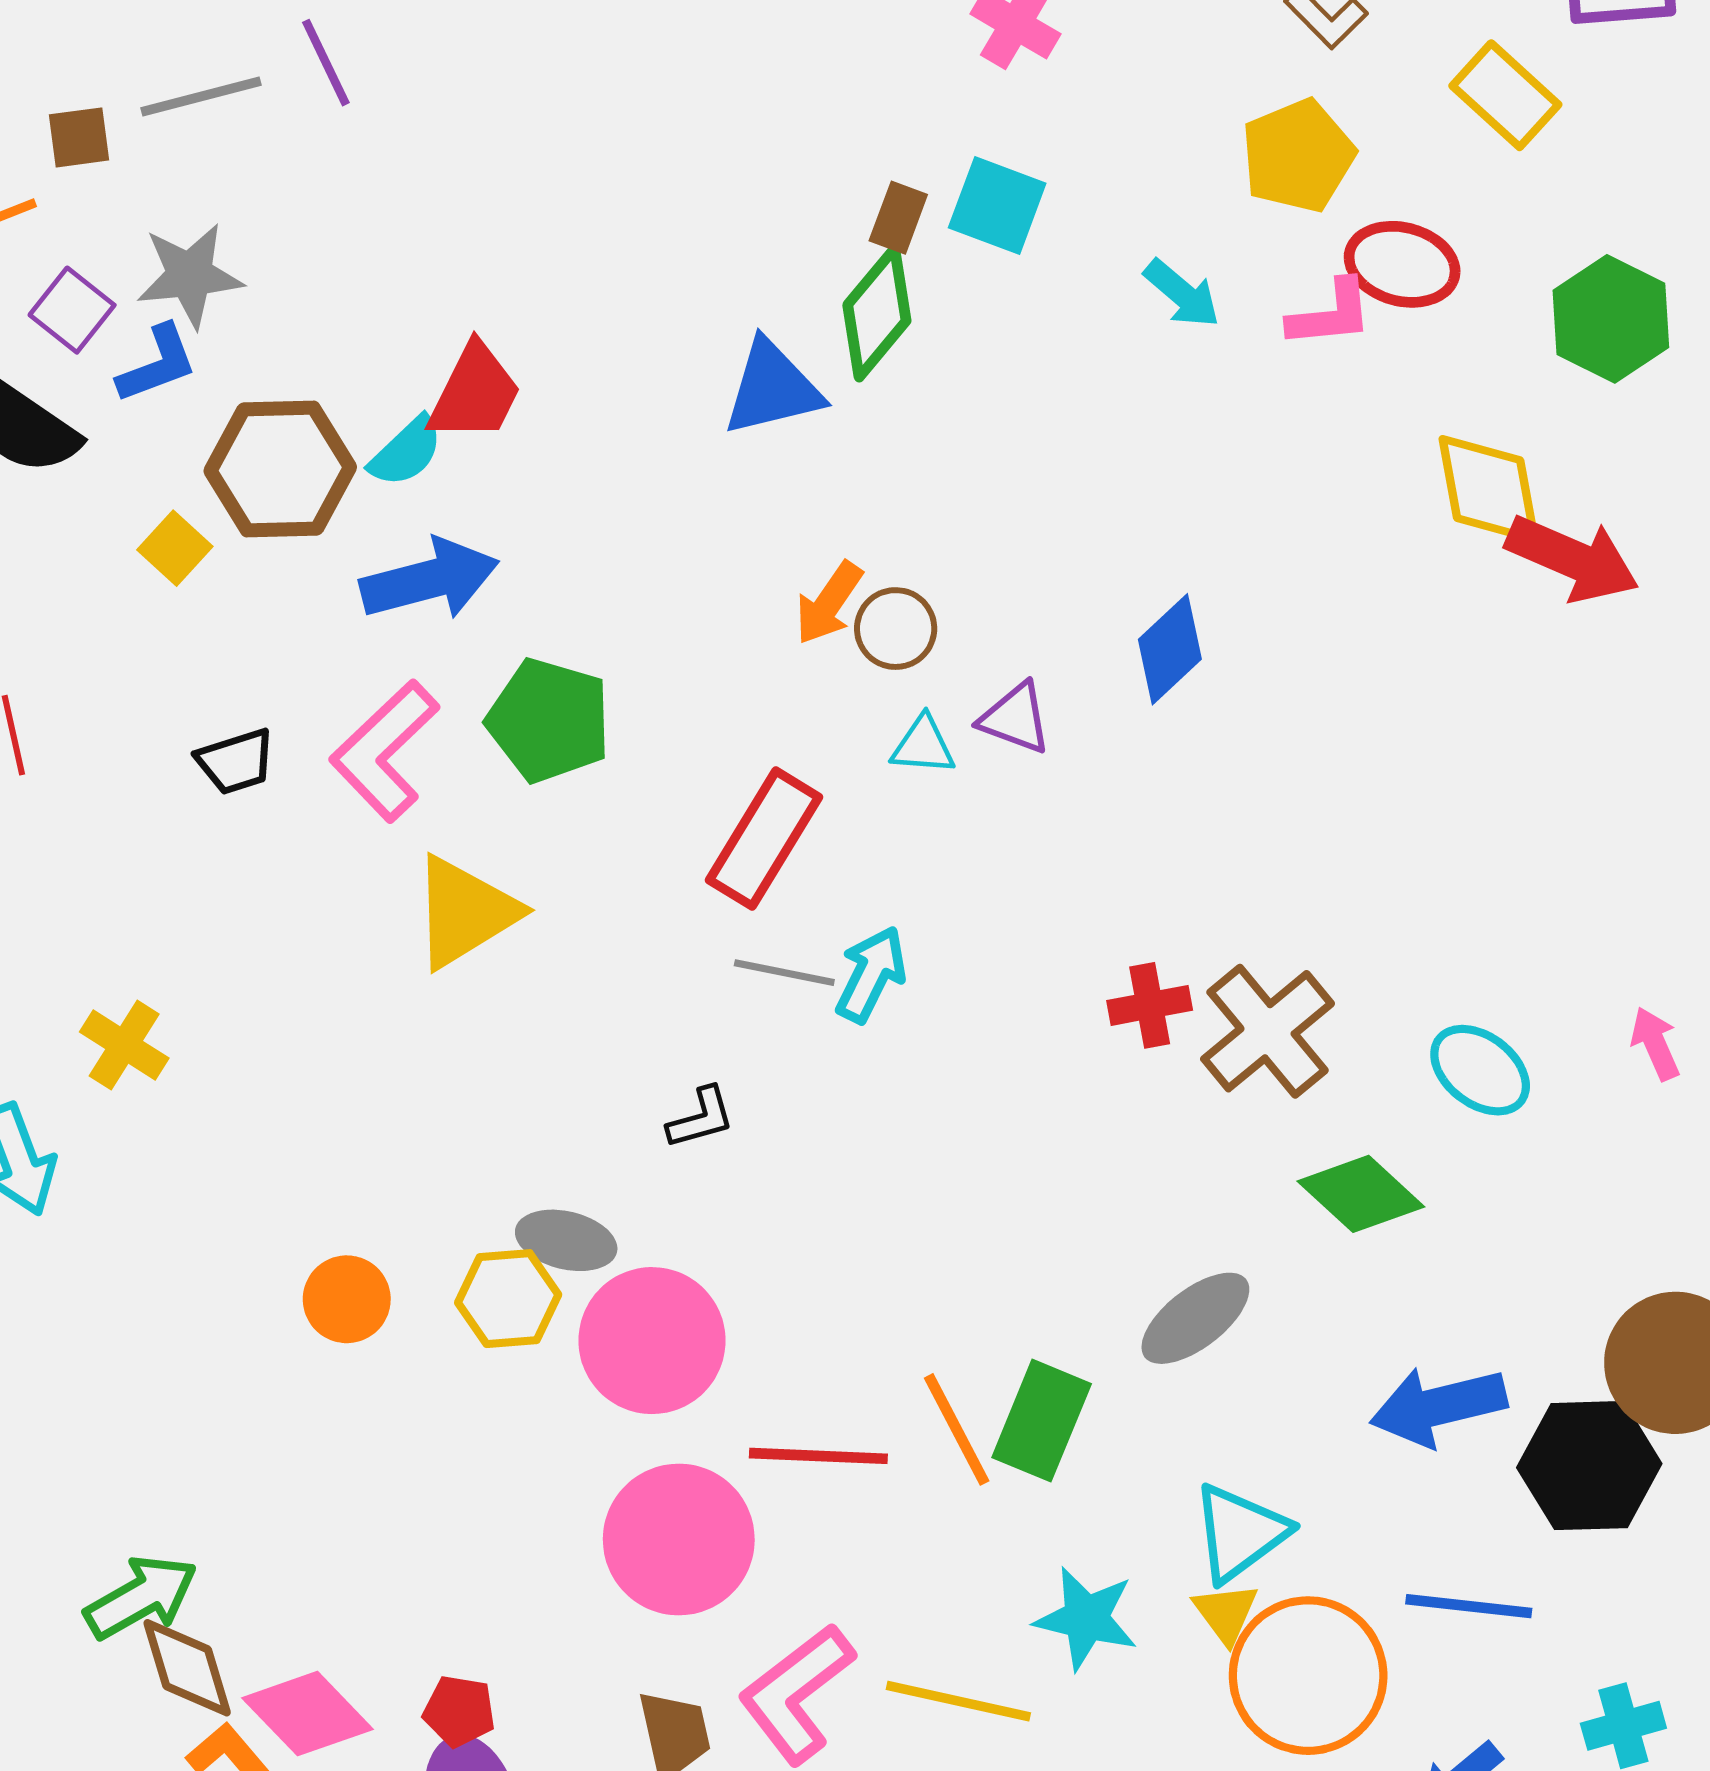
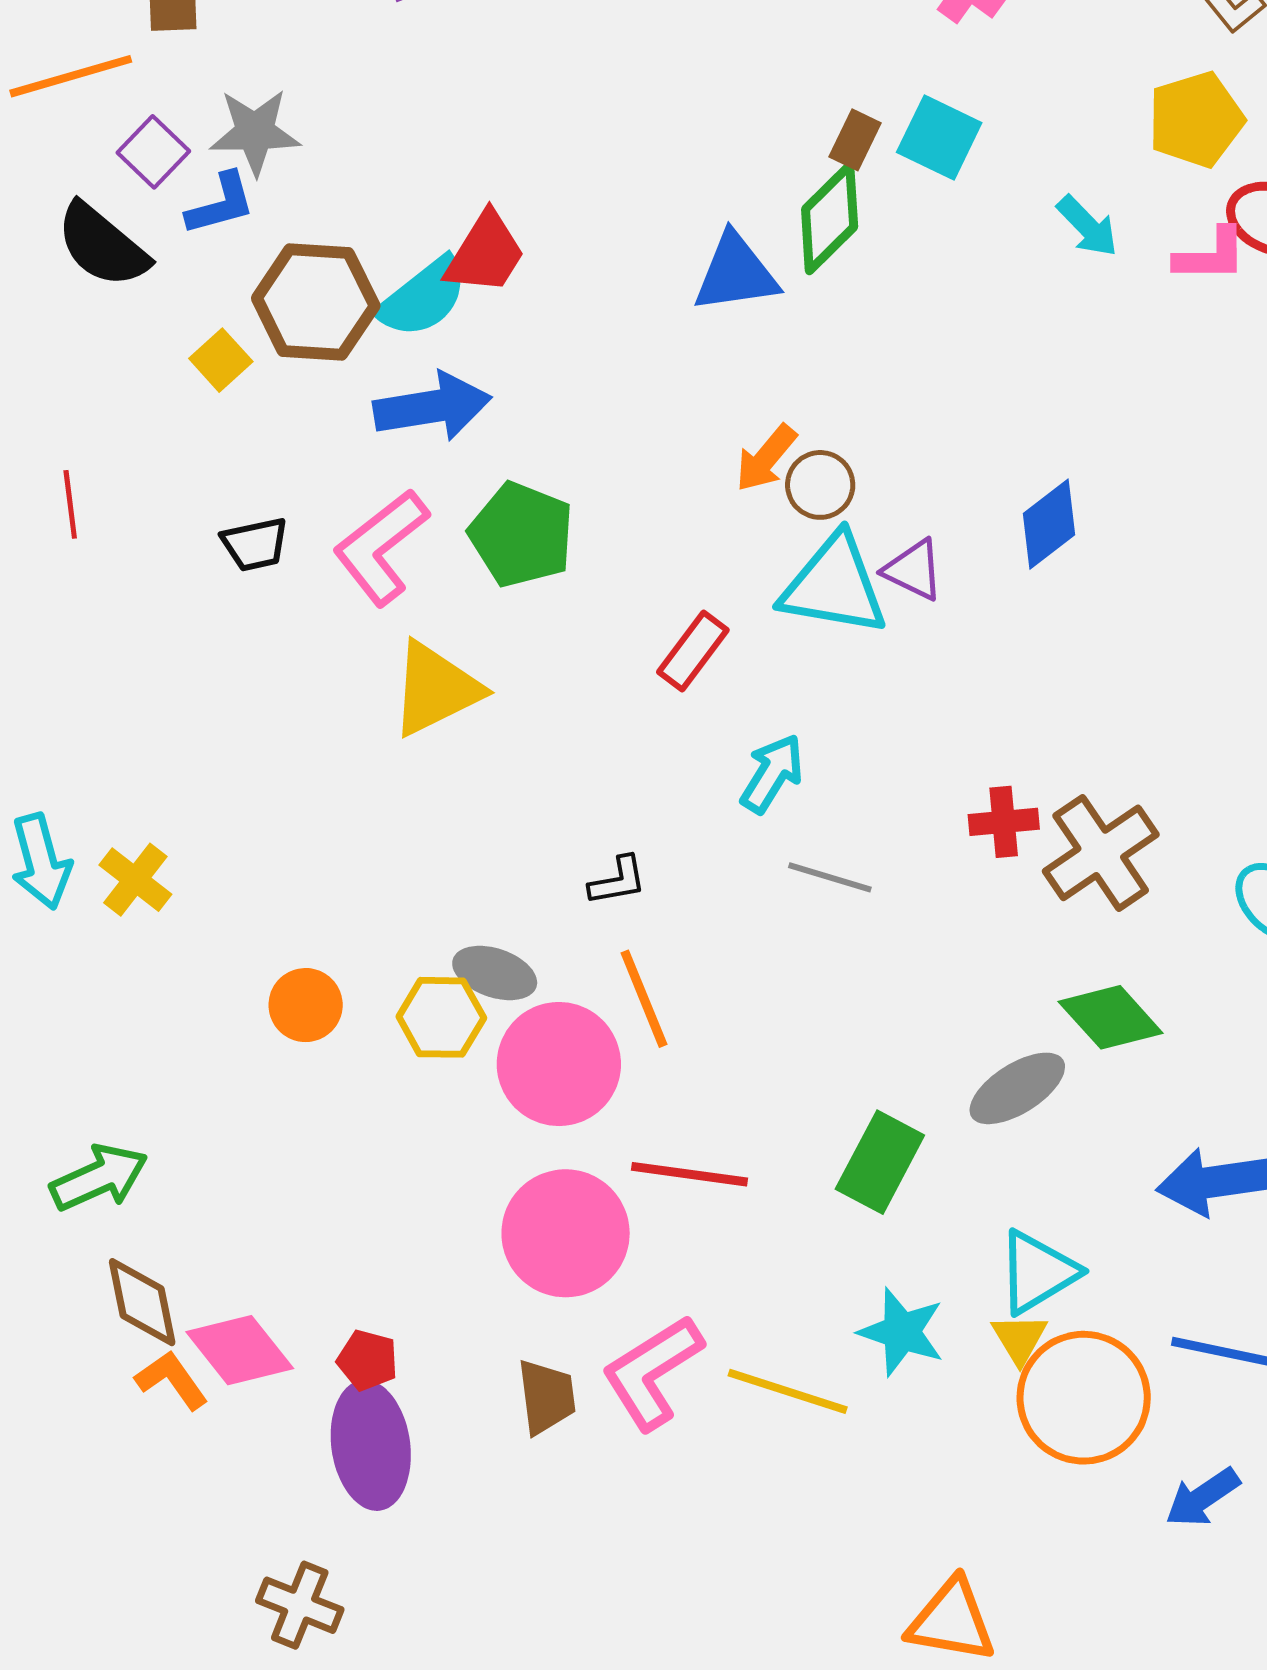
cyan semicircle: (406, 452) -> (423, 297), size x1.4
cyan triangle: (923, 745) -> (834, 585), size x2.0
red rectangle: (764, 839) -> (693, 651), size x0.7
gray line: (784, 973) -> (830, 877), moved
yellow cross: (124, 1045) -> (135, 880), moved
green diamond: (1361, 1194) -> (1111, 1017), moved
orange line: (957, 1429) -> (644, 999), moved
green arrow: (141, 1597) -> (99, 1178), moved

